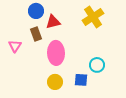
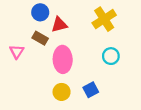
brown rectangle: (36, 34) -> (40, 38), turned -40
cyan circle: (97, 65) -> (111, 56), moved
blue square: (81, 80) -> (91, 90), turned -32

